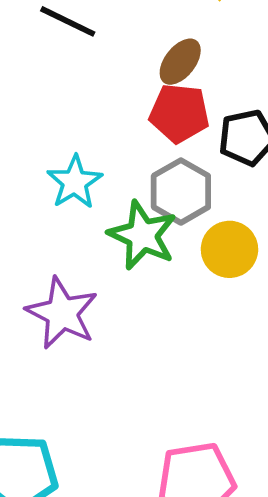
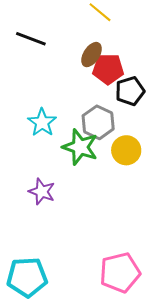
red pentagon: (179, 113) -> (108, 69), moved
purple star: (62, 313) -> (42, 192), size x0.7

